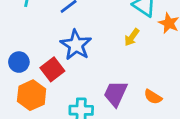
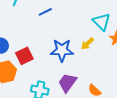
blue star: (76, 45) -> (62, 50), moved, turned 30

